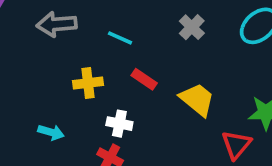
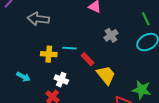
cyan line: (120, 38) -> (69, 48), moved, turned -32
red rectangle: (144, 79) -> (87, 59), moved

